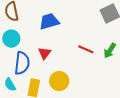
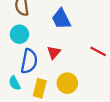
blue trapezoid: (49, 21) -> (61, 19), turned -105

